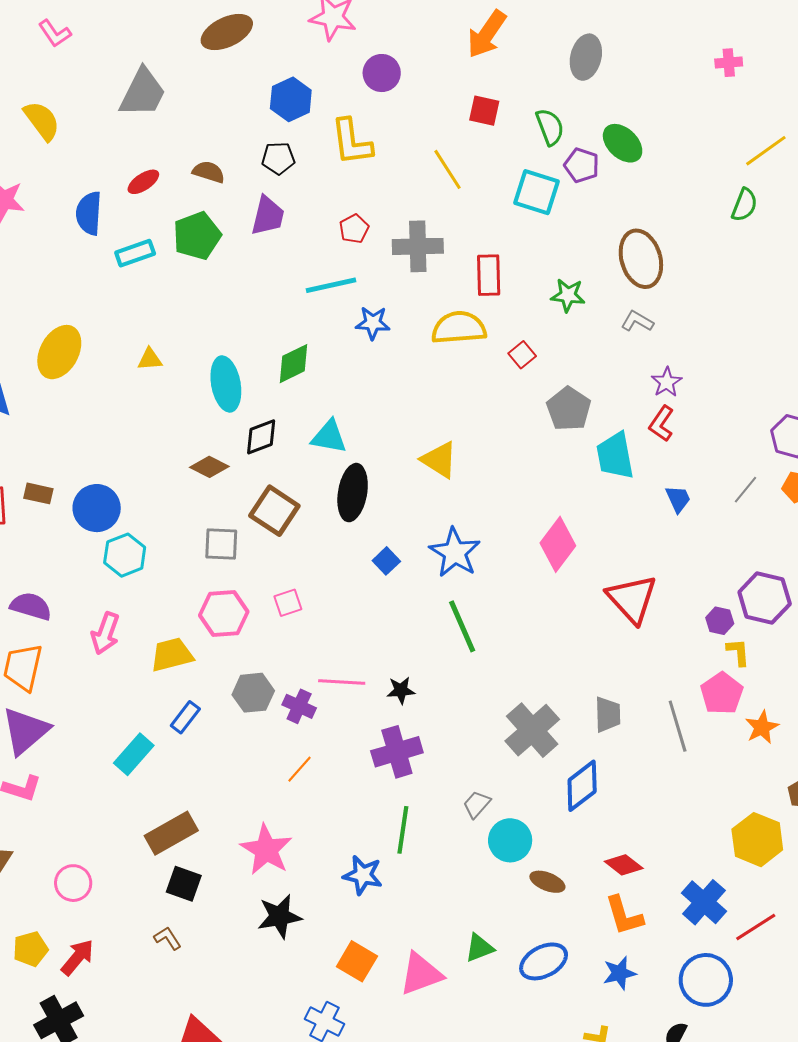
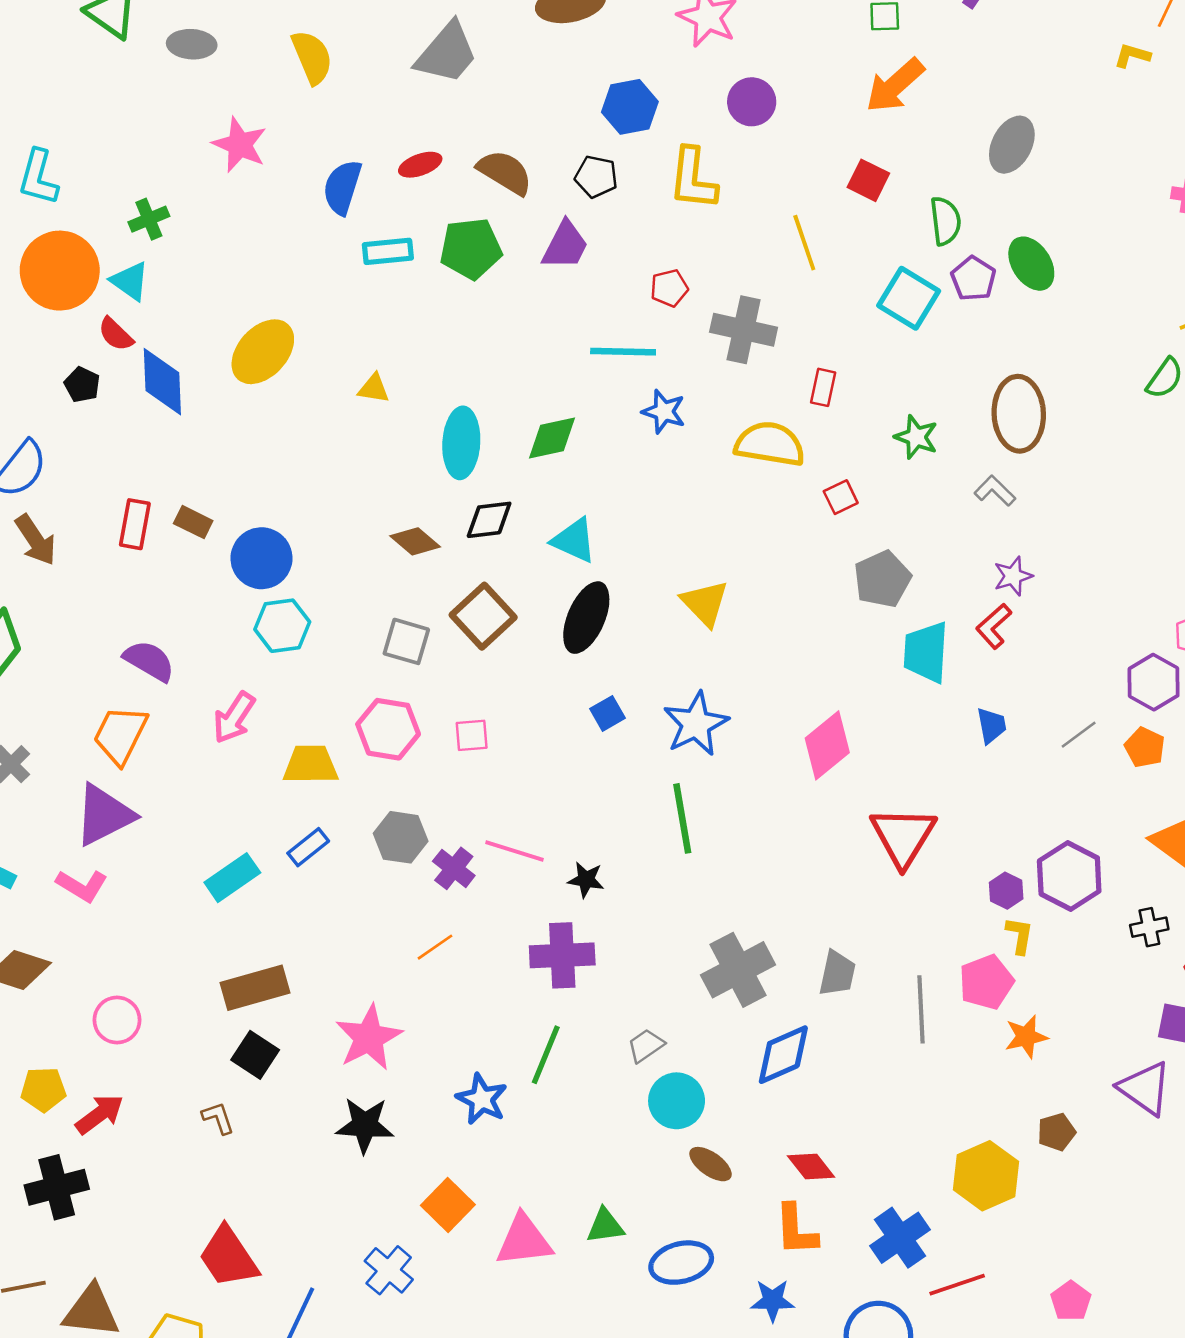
brown semicircle: (209, 172) -> (505, 172), size x1.4
red rectangle: (489, 275) -> (823, 387), size x0.7

